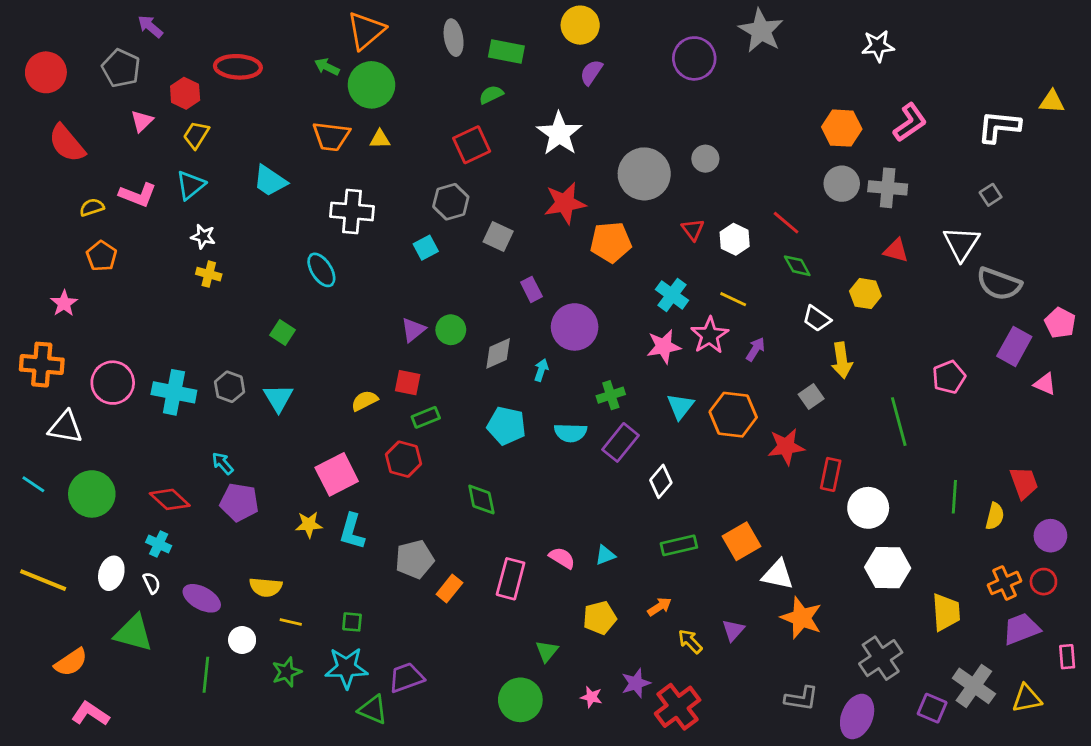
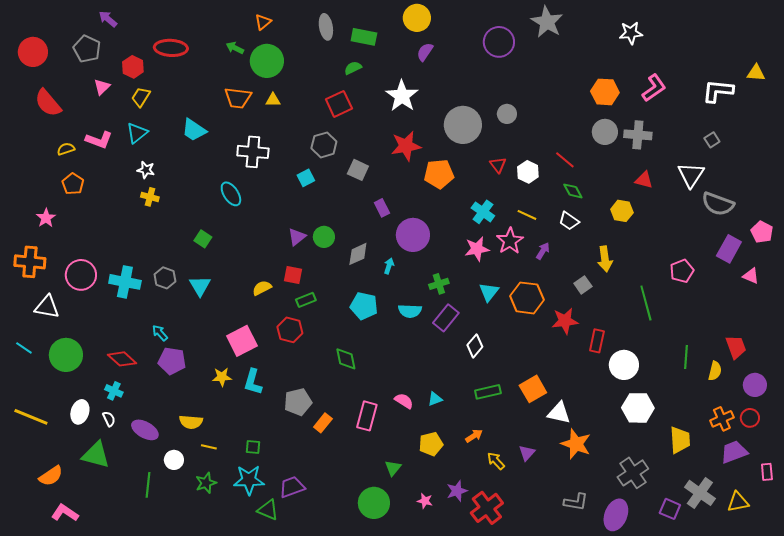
orange triangle: (366, 31) -> (263, 22), size x0.6
white trapezoid: (817, 319) -> (569, 221), moved

